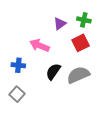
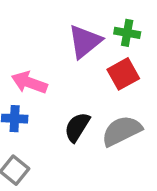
purple triangle: (60, 24) -> (85, 41), size x1.5
pink arrow: (40, 45) -> (29, 83), moved

